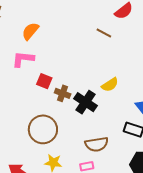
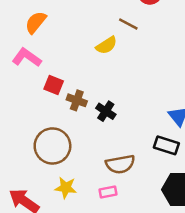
pink L-shape: (23, 59) -> (27, 57), turned 30
yellow semicircle: (110, 85) -> (106, 45), moved
black cross: (85, 102) -> (106, 111), size x0.7

